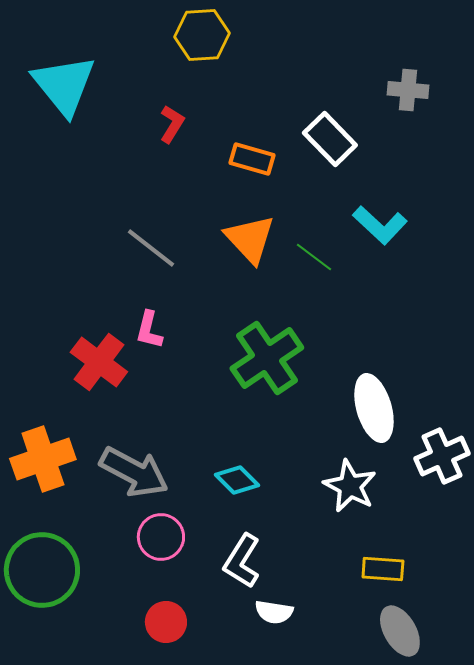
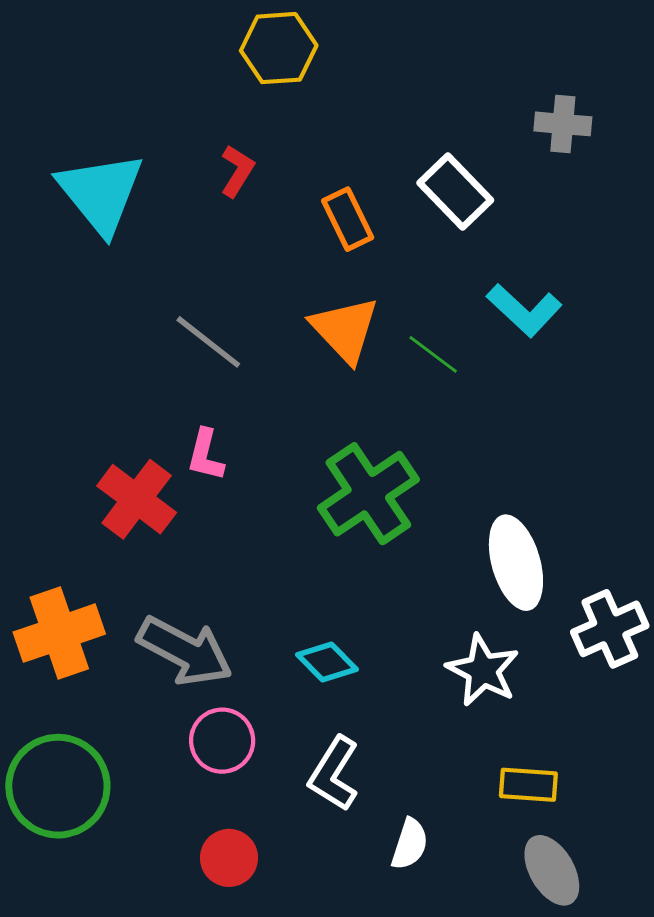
cyan triangle: (64, 85) -> (101, 193), moved
orange rectangle: (252, 159) -> (348, 219), turned 48
white semicircle: (274, 612) -> (410, 844), moved, turned -81

